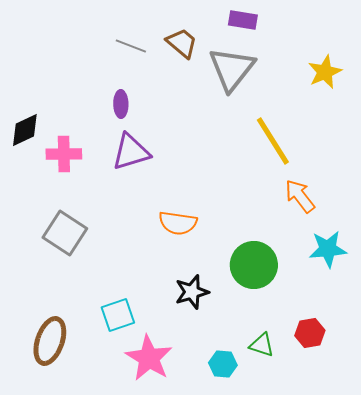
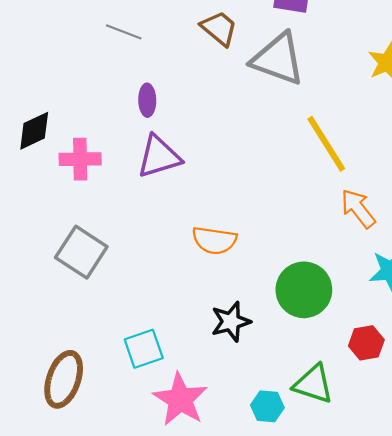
gray line: (131, 46) -> (124, 32), moved
gray triangle: (232, 69) -> (278, 59), turned -48
red hexagon: (310, 333) -> (366, 343), moved
green triangle: (262, 345) -> (313, 384), size x1.4

